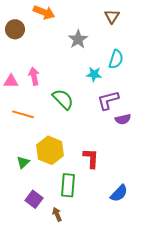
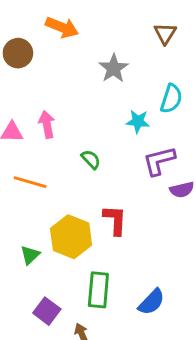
green semicircle: (63, 99) -> (91, 159), size x0.6
red L-shape: (91, 158) -> (115, 220), moved
blue semicircle: (119, 193) -> (151, 302), moved

